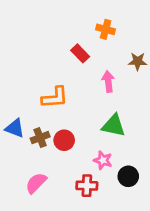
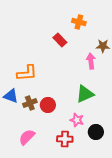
pink arrow: (108, 81) -> (91, 61), moved
orange L-shape: (55, 97) -> (27, 73), moved
green triangle: (114, 126) -> (85, 94), turned -36

